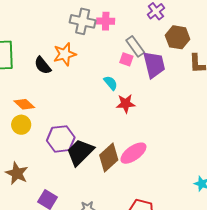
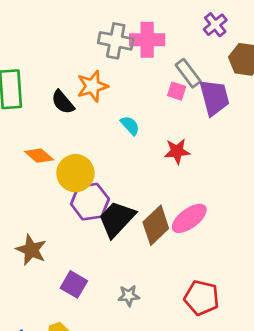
pink cross: (106, 21) -> (147, 40), size x1.4
cyan semicircle: (111, 83) -> (130, 125), moved
yellow circle: (21, 125) -> (75, 173), moved, size x1.4

